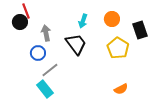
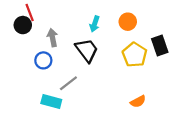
black rectangle: (140, 30) -> (160, 46), moved
gray line: (50, 70) -> (68, 83), moved
cyan rectangle: (45, 89) -> (51, 101), turned -36

